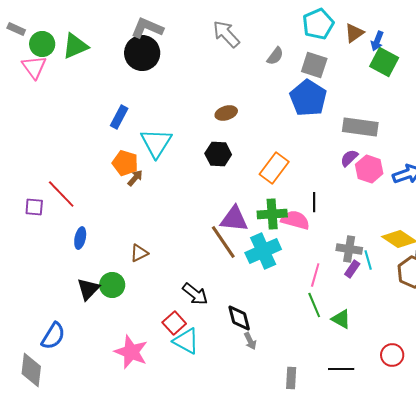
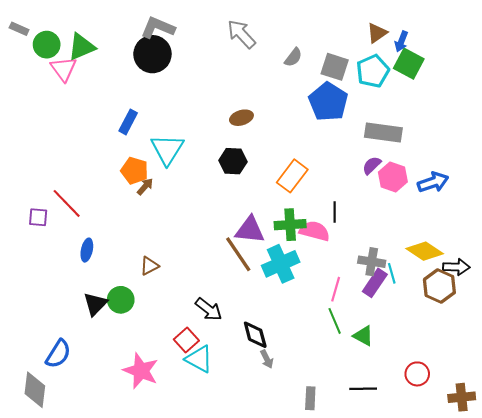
cyan pentagon: (318, 24) -> (373, 71), moved
pink triangle: (34, 67) -> (64, 69), moved
purple rectangle: (352, 269) -> (375, 283), size x1.5

